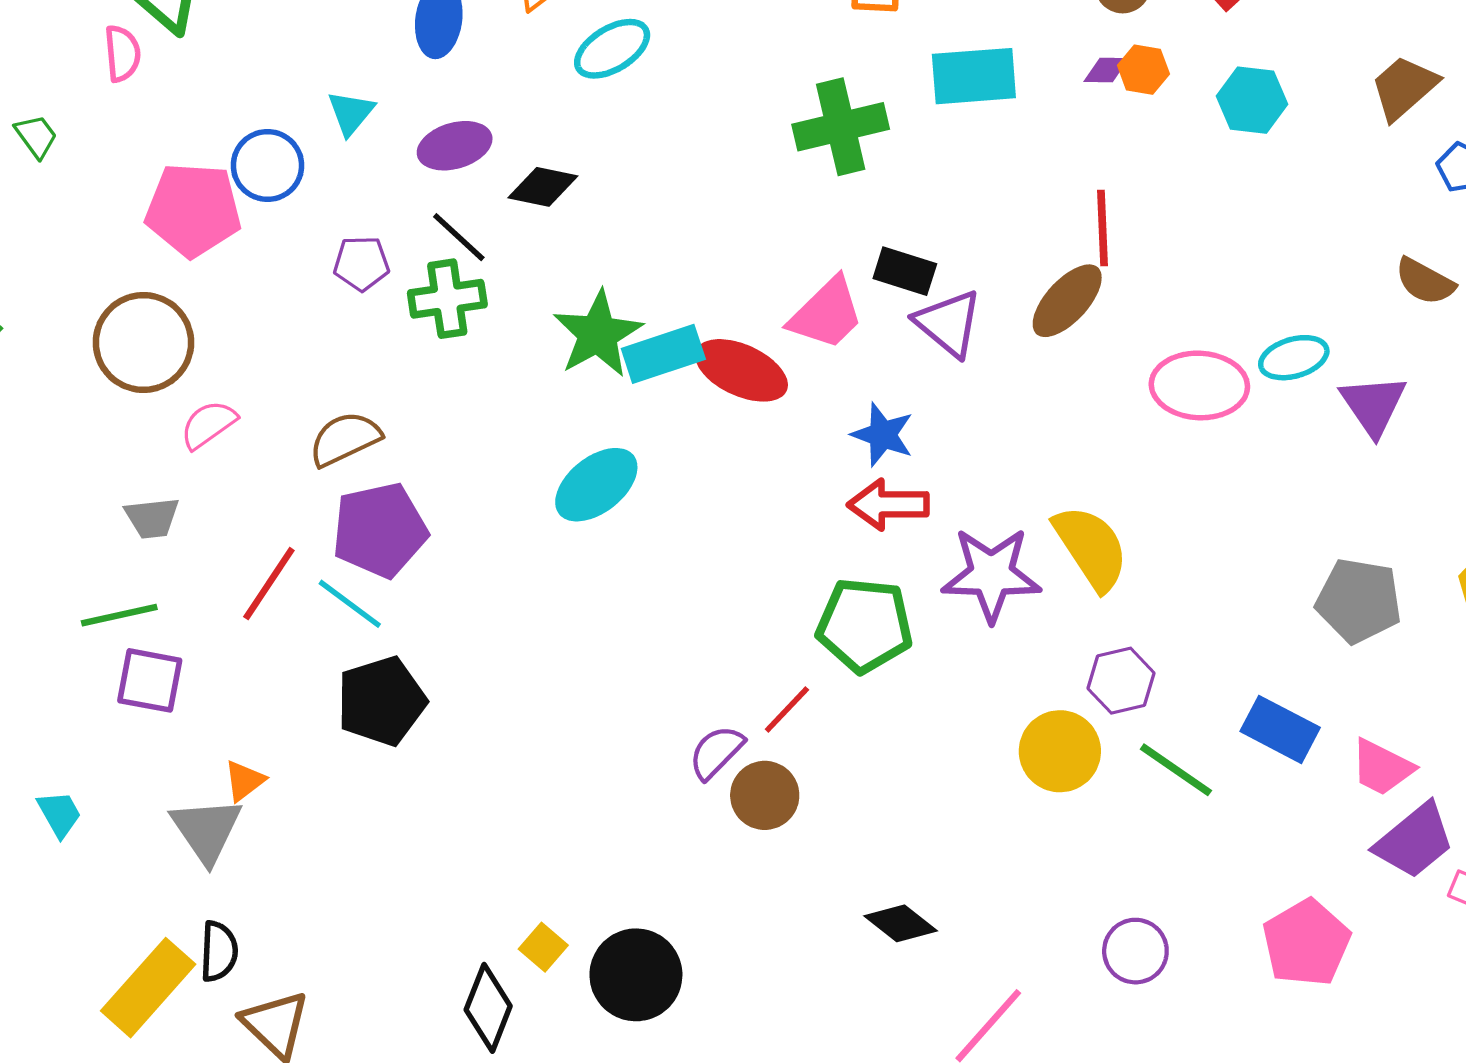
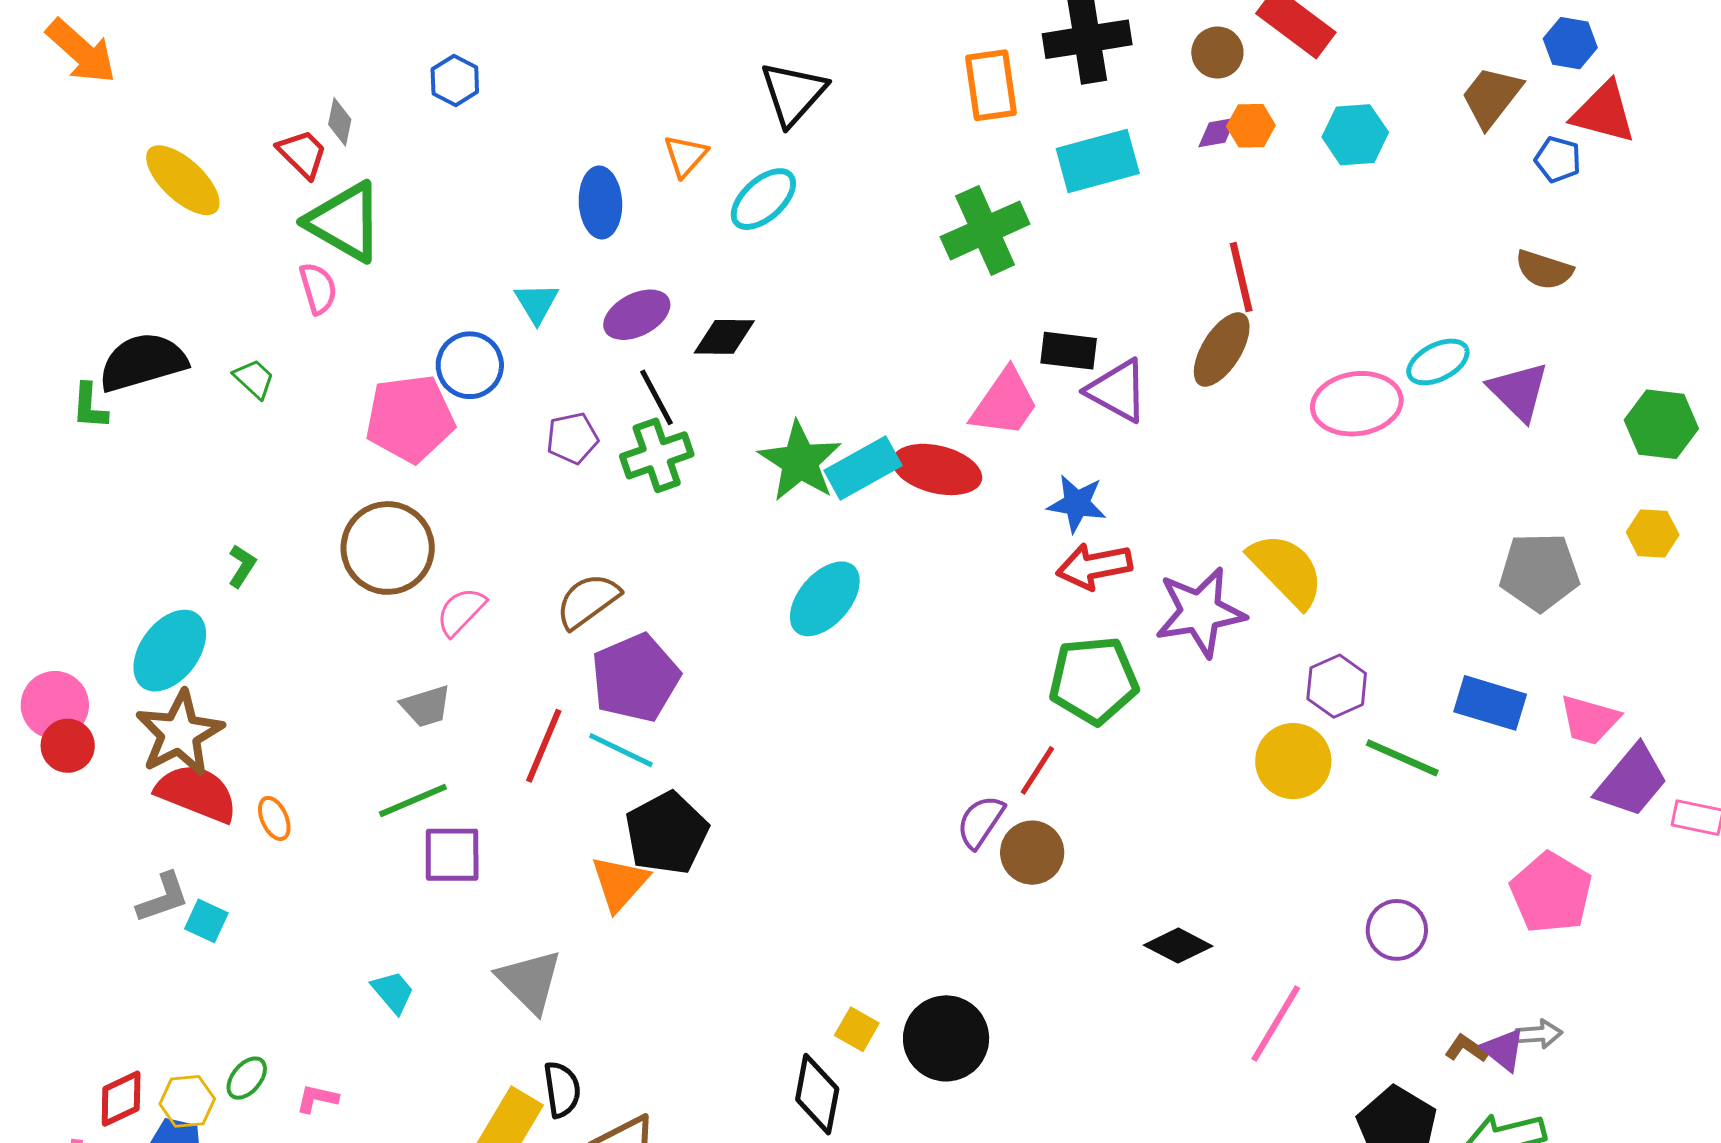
black line: (459, 237) -> (657, 397), turned 30
orange triangle: (244, 781) -> (620, 883), moved, size x1.5

